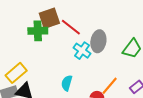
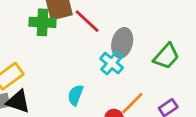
cyan cross: (82, 51) -> (112, 63), moved

